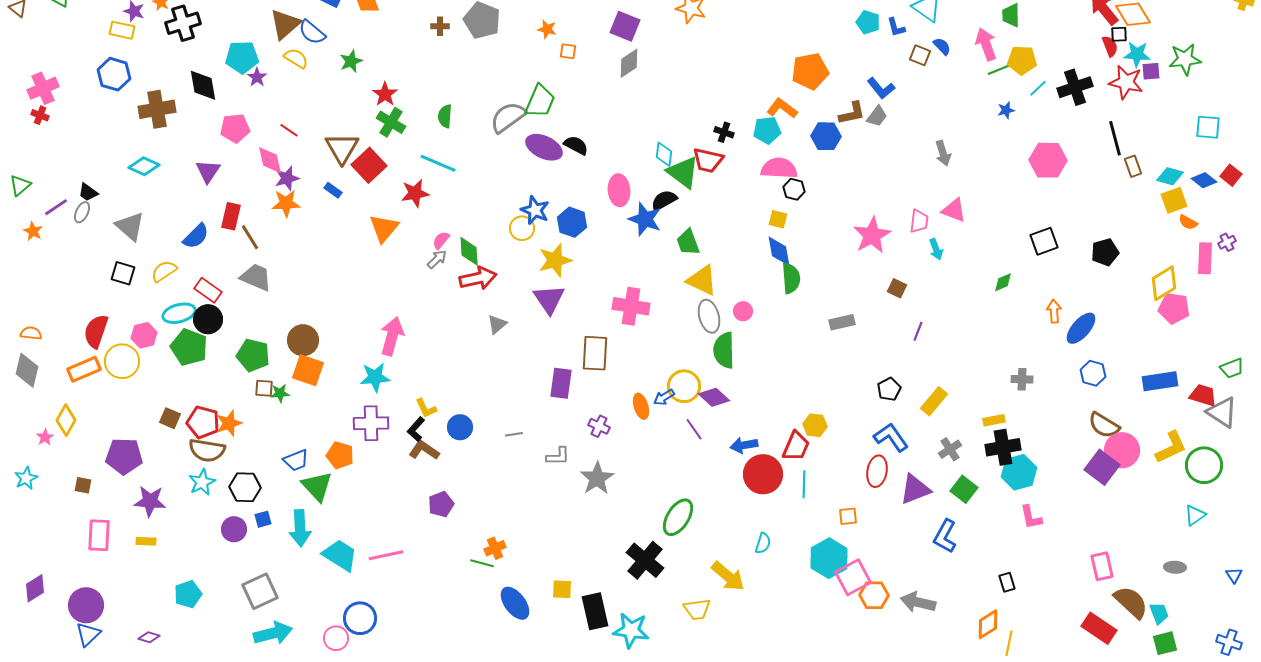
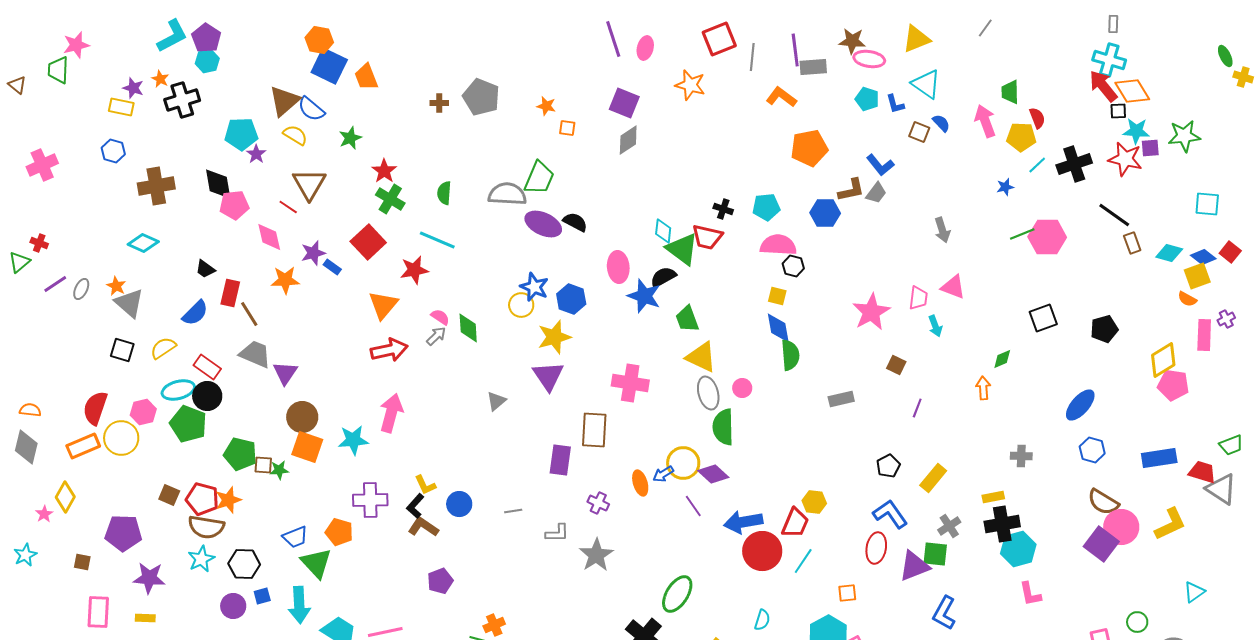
red semicircle: (1110, 46) -> (1037, 118), moved
green line: (1000, 69) -> (1022, 234), moved
blue hexagon: (114, 74) -> (113, 151), size x0.7
black diamond: (203, 85) -> (218, 184), moved
orange L-shape: (782, 108) -> (781, 97), moved
red cross: (40, 115) -> (39, 243), moved
gray semicircle: (508, 117) -> (507, 194), turned 39
black line: (1115, 138) -> (1114, 215), turned -40
brown triangle: (342, 148) -> (309, 184), moved
purple triangle: (208, 171) -> (285, 373), moved
purple star: (287, 178) -> (313, 253), moved
black trapezoid: (88, 192) -> (205, 269), moved
yellow square: (1174, 200) -> (1197, 276), moved
orange star: (33, 231) -> (116, 286), moved
pink semicircle: (441, 240) -> (440, 317), turned 84
red arrow: (478, 278) -> (389, 350), moved
orange arrow: (1054, 311) -> (983, 388), moved
green pentagon: (253, 355) -> (240, 454), moved
cyan star: (375, 377) -> (353, 440), moved
blue arrow: (744, 445) -> (743, 522), size x1.4
green circle: (1204, 465) -> (1137, 622), moved, size x0.6
cyan line: (804, 484) -> (803, 561), turned 32
green square: (964, 489) -> (935, 554), moved, turned -32

